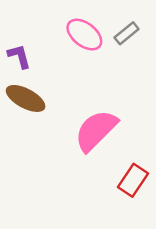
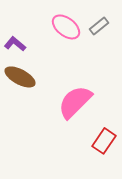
purple L-shape: (19, 56) -> (15, 44), turned -35

